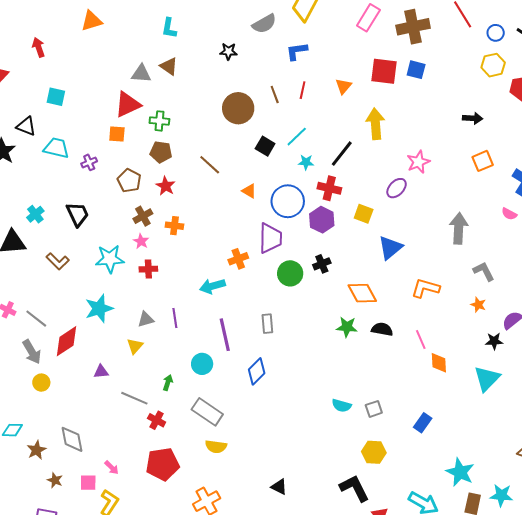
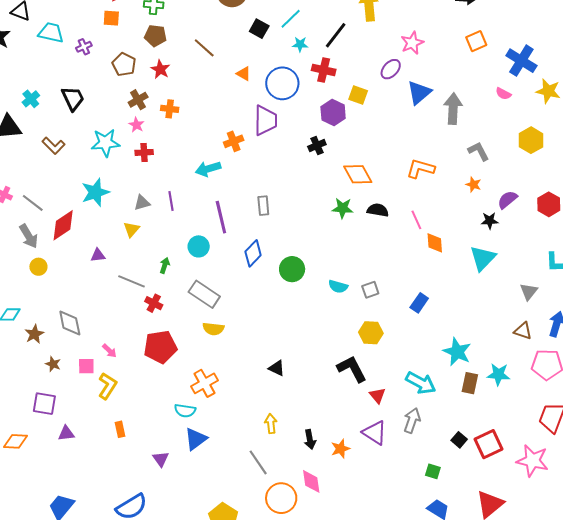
purple hexagon: (322, 220) -> (333, 113), moved
blue triangle: (390, 248) -> (419, 93), moved
green circle: (290, 273) -> (292, 269), moved

